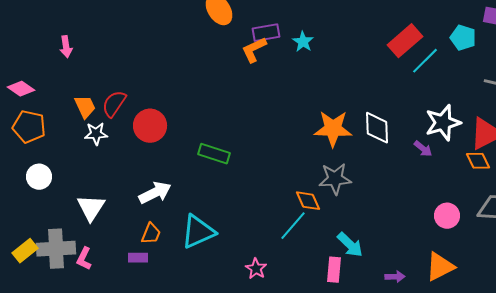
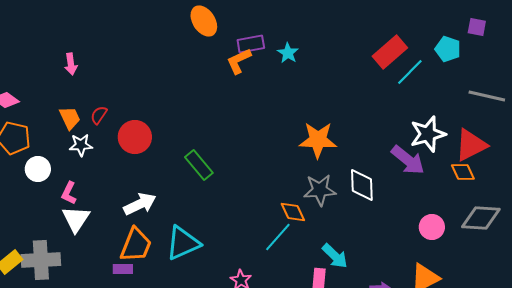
pink arrow: (66, 47) -> (71, 64), moved
red semicircle: (114, 104) -> (99, 115), size x0.7
white diamond: (377, 128) -> (362, 185), moved
purple arrow: (423, 149) -> (408, 160), size x1.8
green rectangle: (214, 154) -> (199, 165), turned 32
white circle: (39, 177) -> (38, 169), moved
orange trapezoid: (151, 234) -> (136, 245), size x1.6
pink L-shape: (84, 259) -> (69, 193), moved

